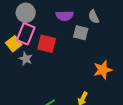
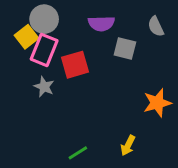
gray semicircle: (94, 17) -> (156, 26), moved
yellow square: (14, 44) -> (26, 37), moved
red square: (47, 44) -> (75, 65), turned -30

